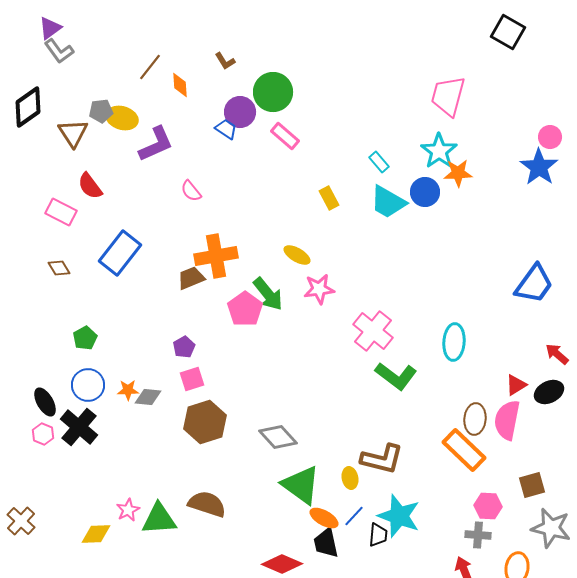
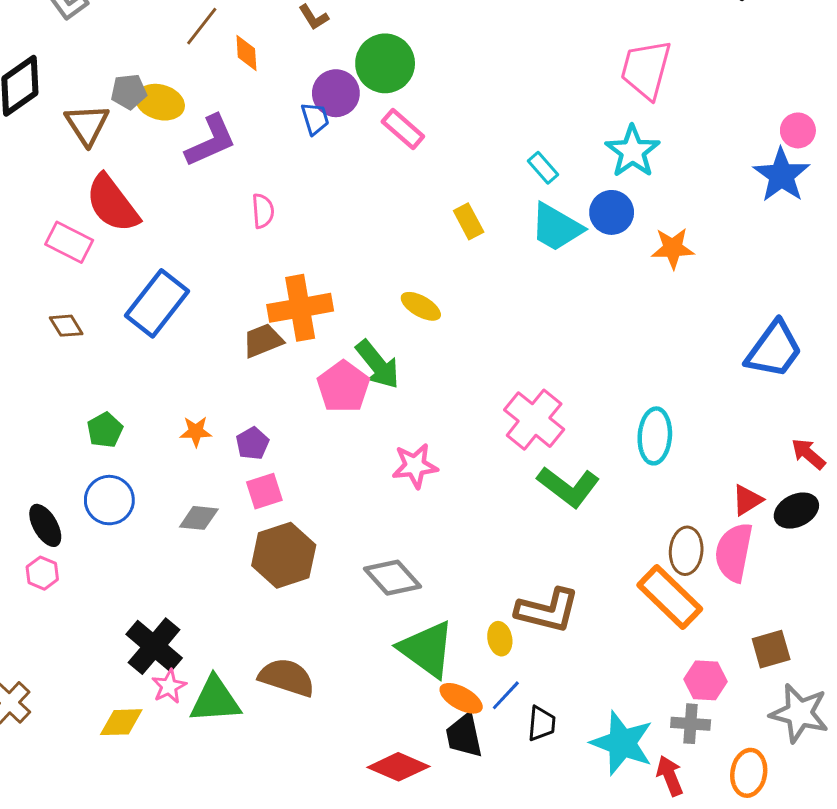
blue trapezoid: (226, 129) -> (315, 119), turned 40
orange star: (458, 173) -> (673, 248), moved
red semicircle: (90, 186) -> (112, 203), size x1.5
pink semicircle: (191, 191) -> (263, 211), turned -145
pink star: (319, 289) -> (415, 466), moved
orange star: (128, 390) -> (196, 432), moved
black cross: (79, 427) -> (154, 646), moved
cyan star: (399, 516) -> (622, 743), moved

